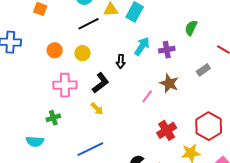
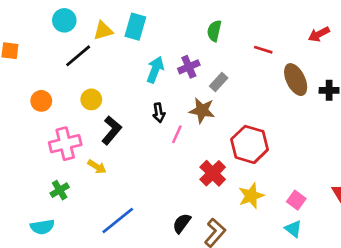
yellow circle: (82, 53) -> (91, 99), moved
black arrow: (121, 61) -> (159, 113), moved
gray rectangle: (203, 70) -> (219, 82), moved
yellow arrow: (97, 109) -> (97, 167), moved
red hexagon: (209, 126) -> (250, 144), moved

